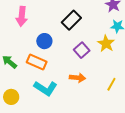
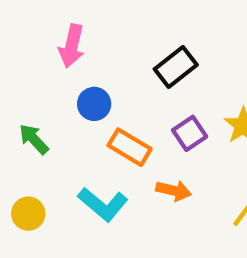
blue circle: (44, 41) -> (94, 104), moved
orange rectangle: (37, 62) -> (130, 147), moved

